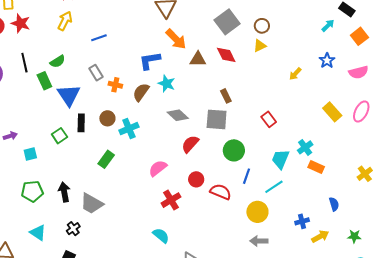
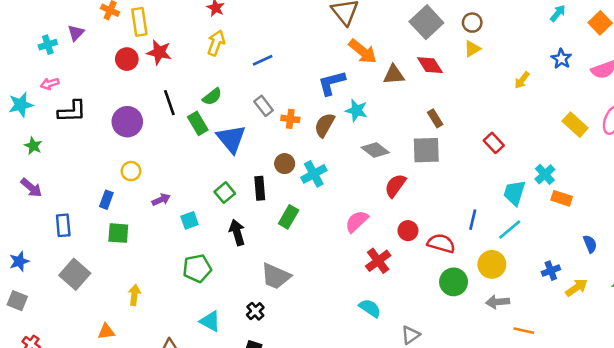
black rectangle: (81, 123) -> (260, 188), moved
green circle: (234, 150) -> (454, 282), moved
black arrow: (64, 192) -> (237, 232), moved

